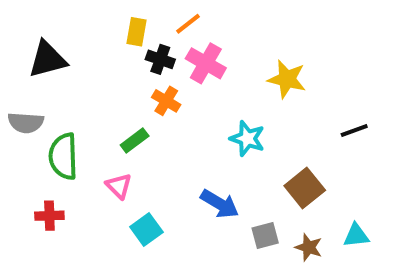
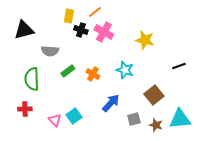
orange cross: (166, 101) -> (93, 74), moved
gray semicircle: (26, 123) -> (50, 51), moved
pink triangle: (119, 186) -> (55, 120), moved
blue arrow: (220, 204) -> (111, 103), turned -78
cyan triangle: (356, 235) -> (180, 119), size x1.6

